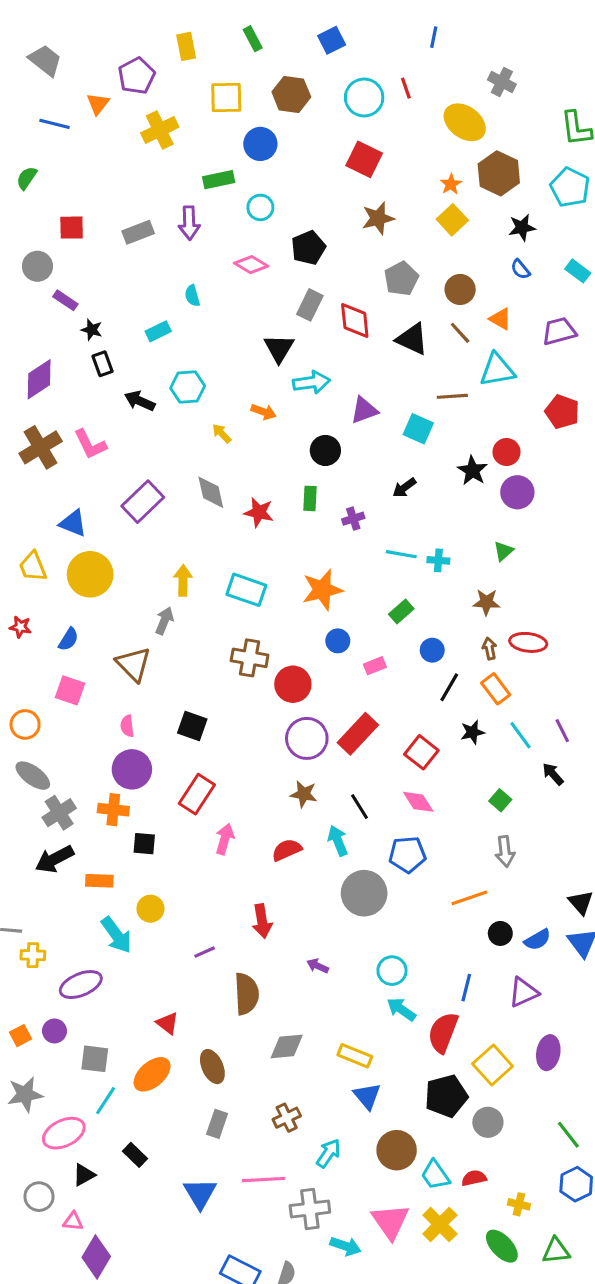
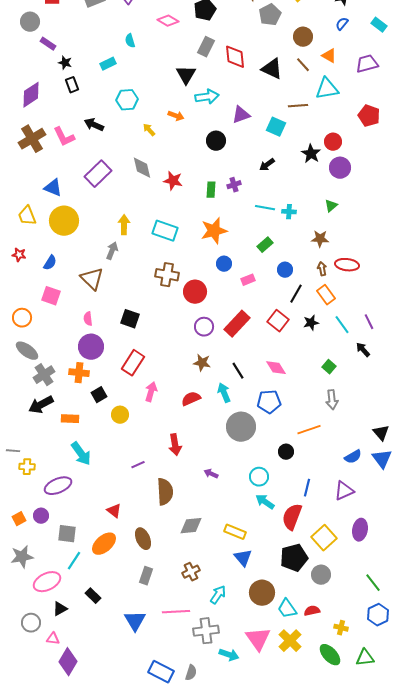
blue semicircle: (520, 269) -> (342, 24), turned 80
gray pentagon: (401, 279) -> (270, 15), moved
black arrow: (140, 401) -> (94, 125), moved
green rectangle: (310, 498) -> (211, 190), moved
purple circle: (307, 738) -> (204, 327), size x0.7
red square: (421, 752) -> (278, 321), moved
black square: (144, 844) -> (99, 395), turned -35
yellow circle: (150, 909) -> (120, 415), moved
black circle: (500, 933) -> (286, 452), moved

